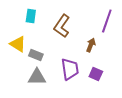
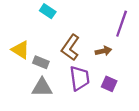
cyan rectangle: (31, 16) -> (48, 11), moved, turned -64
brown L-shape: (62, 26) -> (70, 48), moved
brown arrow: (91, 45) -> (103, 51), turned 56

